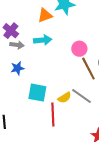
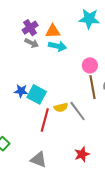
orange triangle: (45, 15) -> (53, 31), moved
blue star: (17, 68) -> (21, 91), moved

